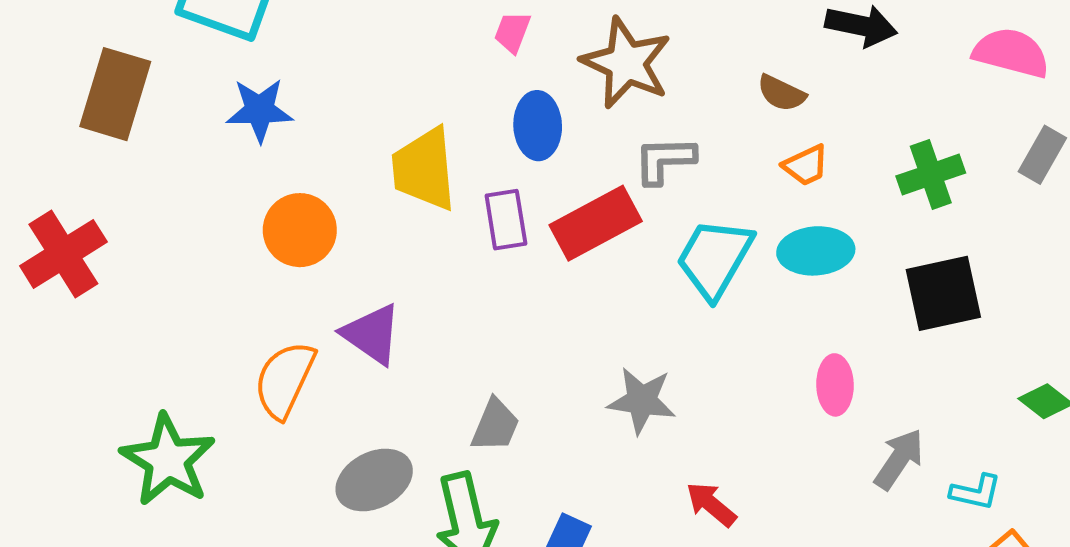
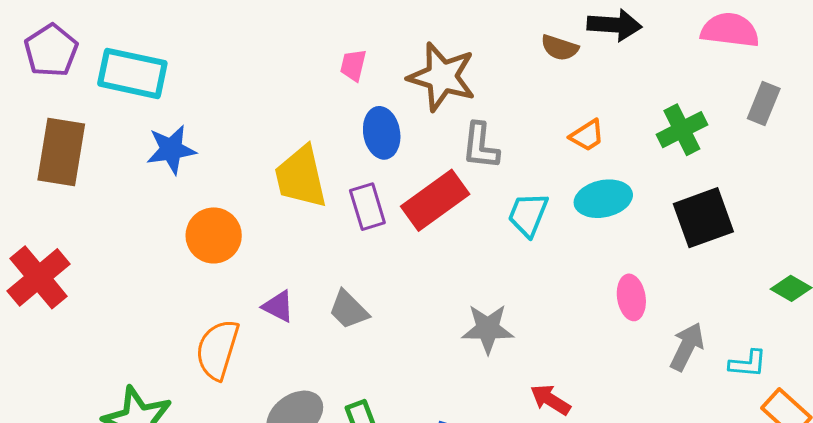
brown semicircle: (781, 93) -> (560, 48), moved
gray L-shape: (665, 160) -> (480, 146), turned -75
cyan trapezoid: (715, 258) -> (528, 215), size x0.7
purple triangle: (372, 334) -> (278, 306), size x0.7
gray trapezoid: (495, 425) -> (349, 310), moved, turned 120

